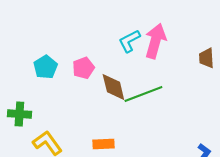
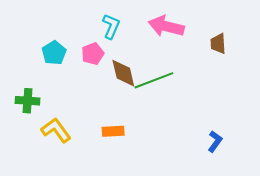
cyan L-shape: (129, 41) -> (111, 26), moved, turned 140
pink arrow: (155, 41) -> (166, 26), turned -92

